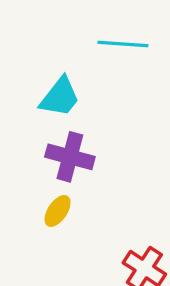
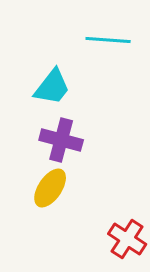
yellow ellipse: (58, 211) -> (50, 188), size x1.4

